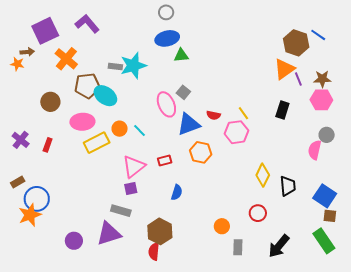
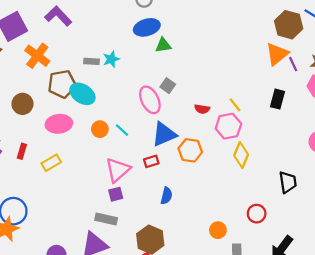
cyan star: (133, 66) -> (111, 59), size x0.6
blue triangle: (188, 124) -> (164, 134), moved
yellow rectangle: (97, 143) -> (51, 163), moved, size x0.7
yellow diamond: (263, 175) -> (241, 155), moved

